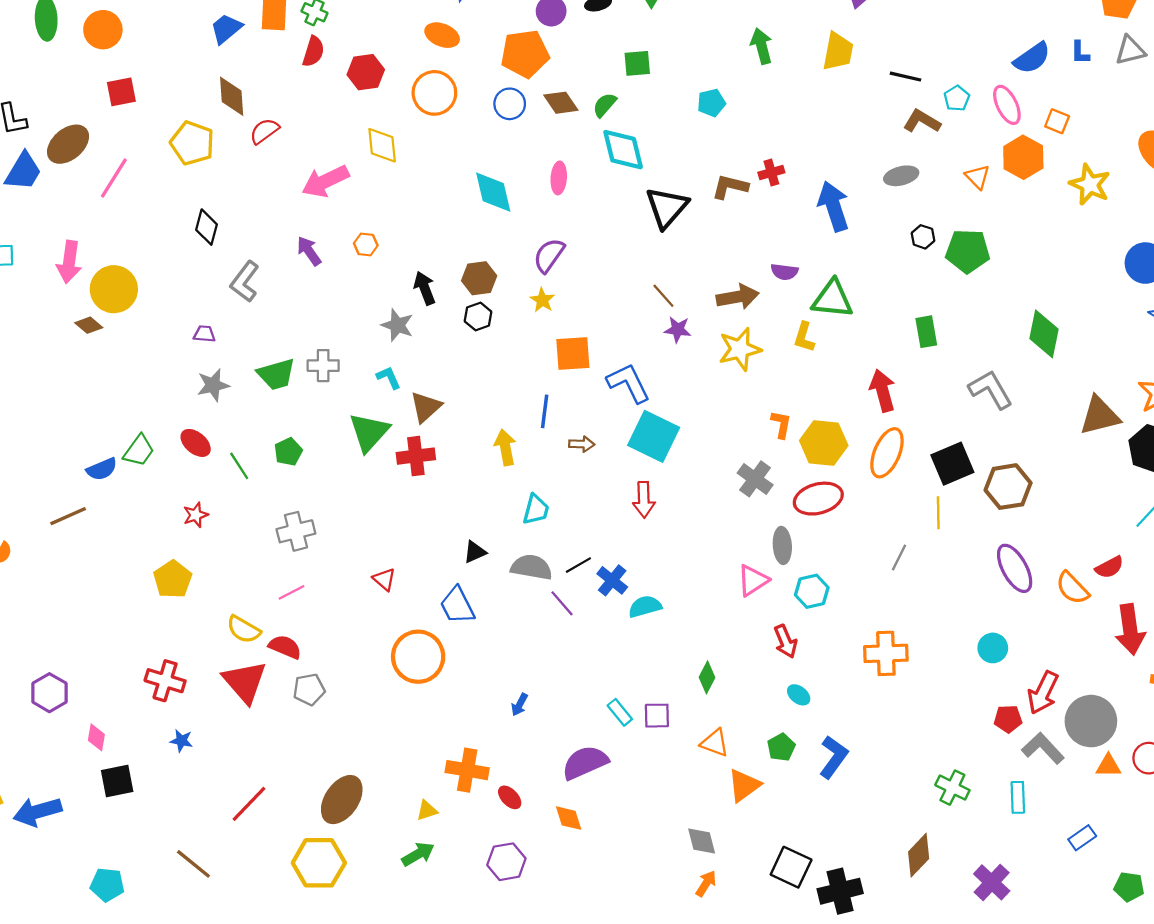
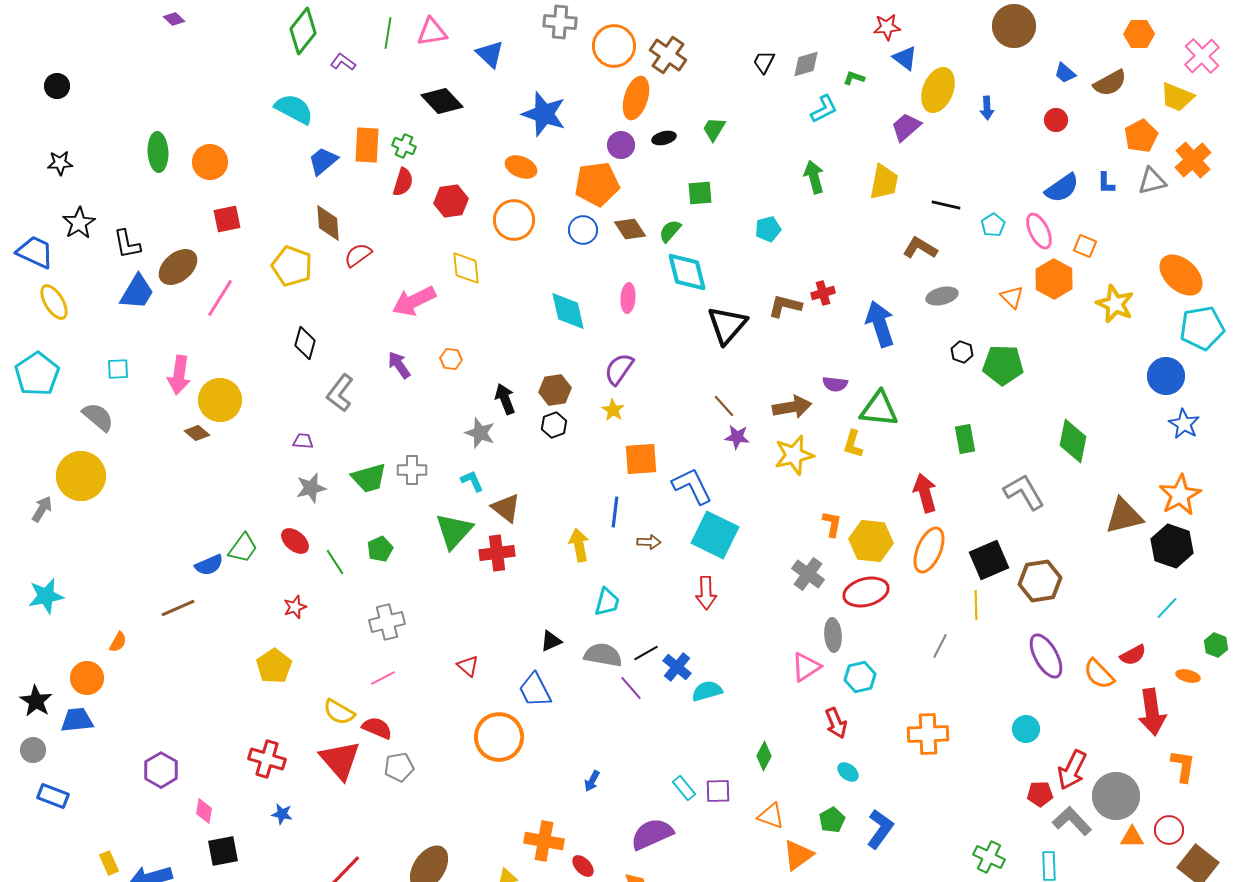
brown L-shape: (922, 121) -> (920, 248), moved
brown triangle: (426, 407) -> (506, 508), turned -40

